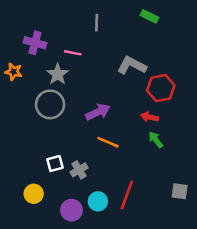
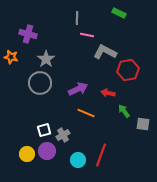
pink line: (73, 53) -> (87, 35), moved
red arrow: (149, 117) -> (108, 93), moved
gray square: (180, 191) -> (143, 124), moved
purple circle: (71, 210) -> (47, 151), moved

